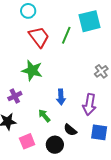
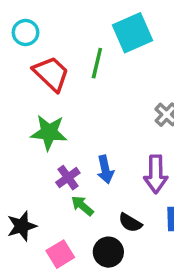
purple cross: (15, 96) -> (68, 178), moved

